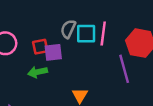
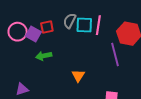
red square: (40, 47) -> (47, 27), moved
purple square: (53, 52) -> (33, 34), moved, turned 35

